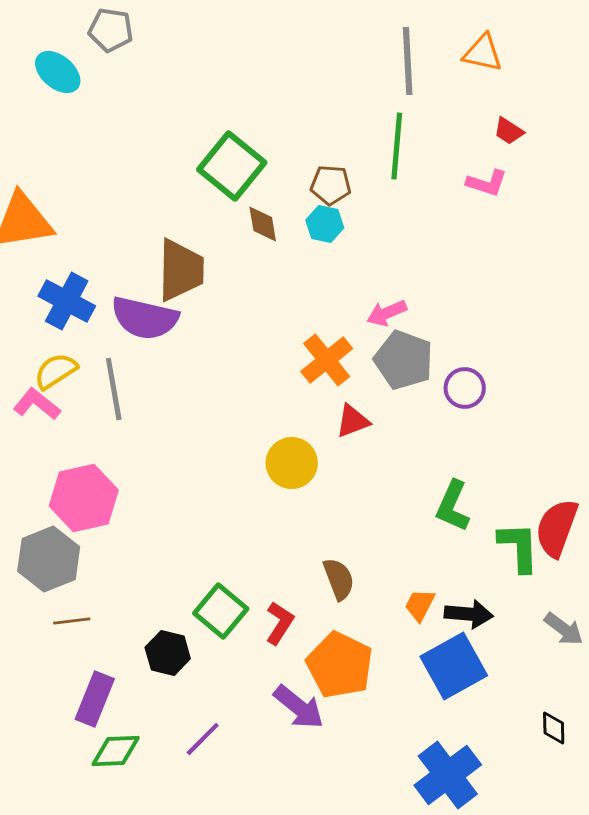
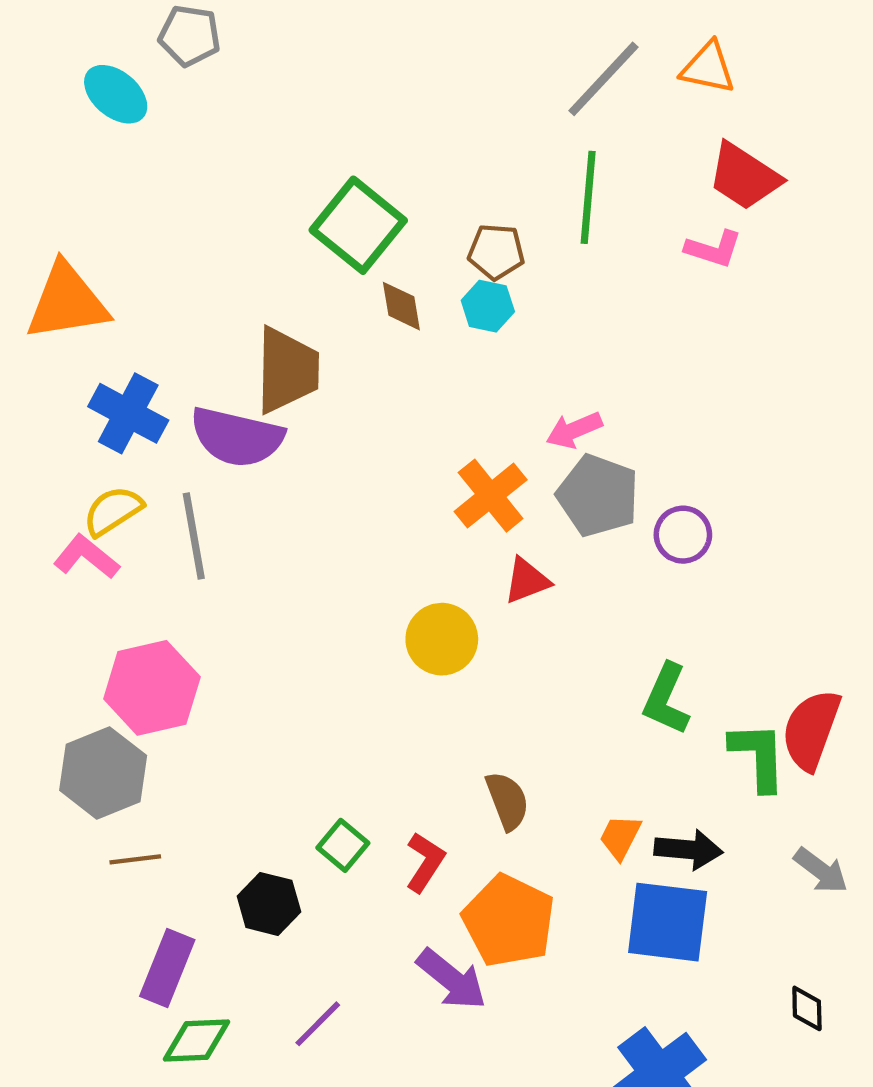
gray line: (408, 61) -> (603, 79), turned 46
red trapezoid: (509, 131) -> (744, 176), size x1.8
green square: (221, 611) -> (343, 845), size x0.7
blue square: (454, 666) -> (668, 922), turned 36

